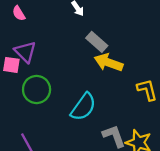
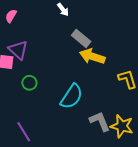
pink semicircle: (19, 13) -> (11, 16), turned 64
green circle: (37, 89) -> (29, 83), size x0.6

